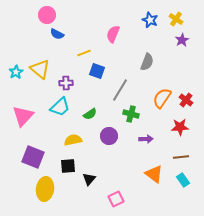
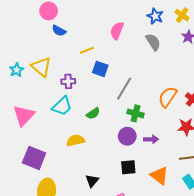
gray semicircle: (147, 62) -> (153, 42), moved, turned -54
purple circle: (109, 136) -> (127, 136), moved
black square: (68, 166) -> (128, 167), moved

